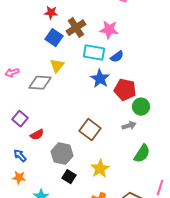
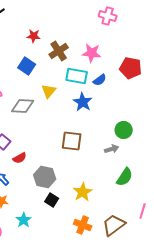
blue square: (54, 38) -> (27, 66), moved
yellow triangle: (57, 66) -> (49, 91), moved
red pentagon: (125, 90) -> (131, 68), moved
brown square: (90, 130) -> (72, 141), moved, turned -30

